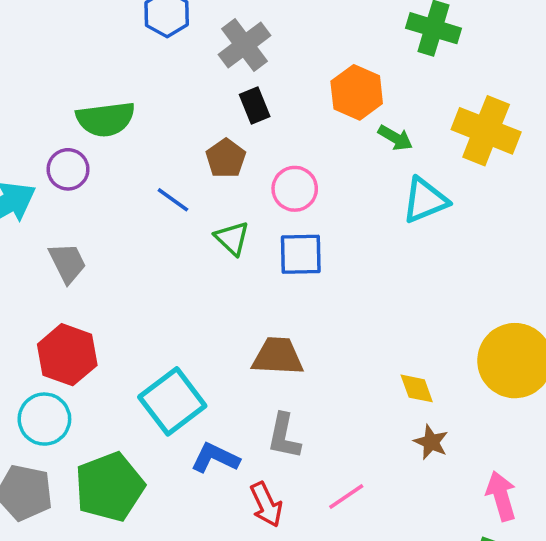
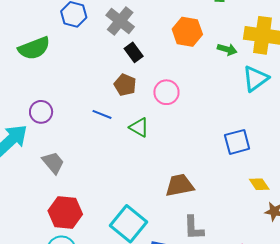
green semicircle: (106, 119) -> (34, 48), moved
green arrow: (395, 138) -> (227, 49), moved
cyan triangle: (425, 200) -> (255, 79), moved
blue square: (301, 254) -> (237, 142), moved

